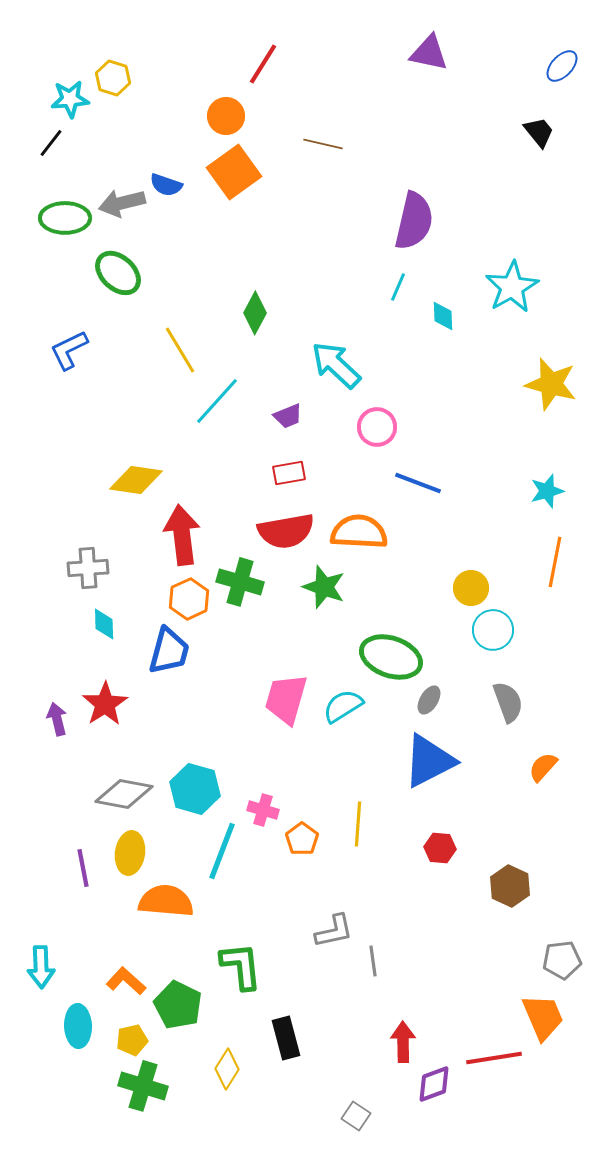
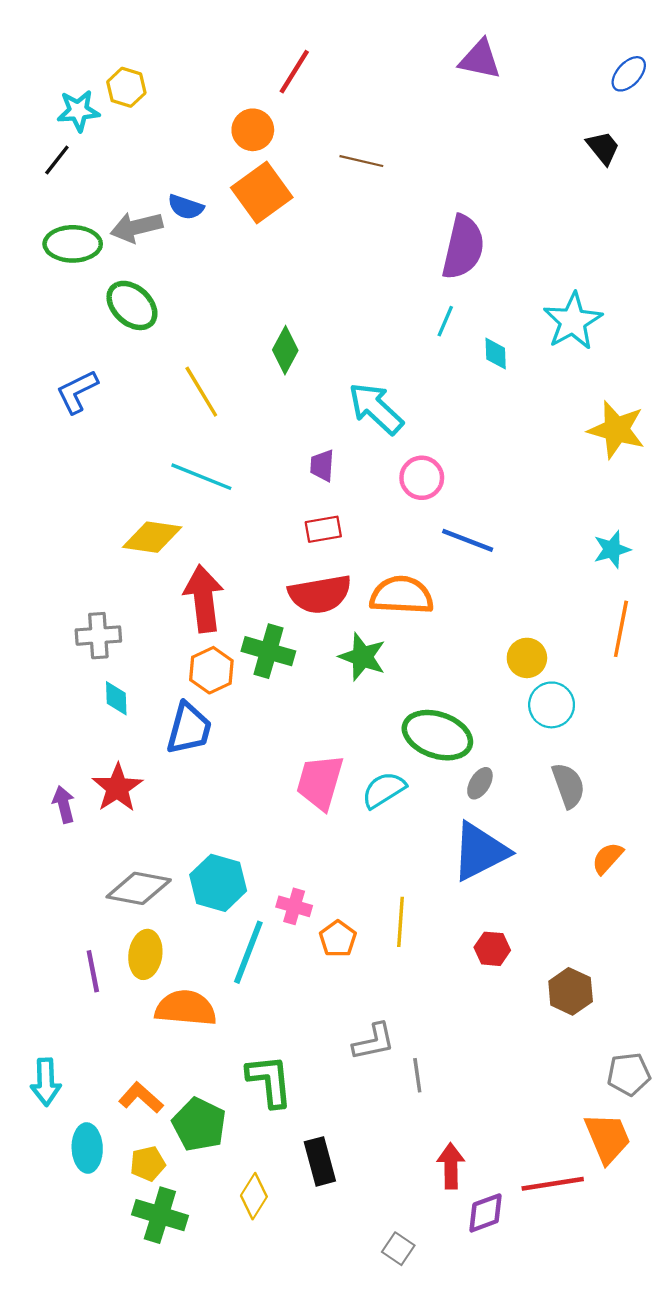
cyan line: (217, 401) -> (201, 477), moved, turned 70
purple trapezoid: (288, 416) -> (322, 465), turned 116

